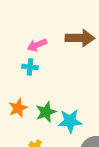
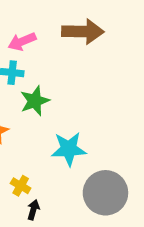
green star: (46, 112) -> (35, 101), moved

